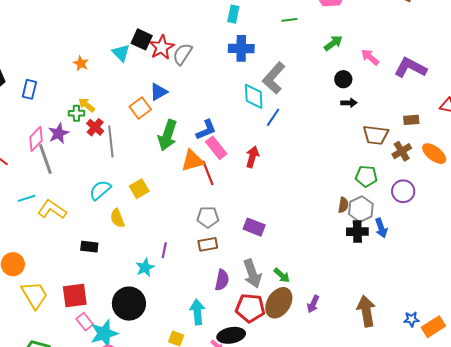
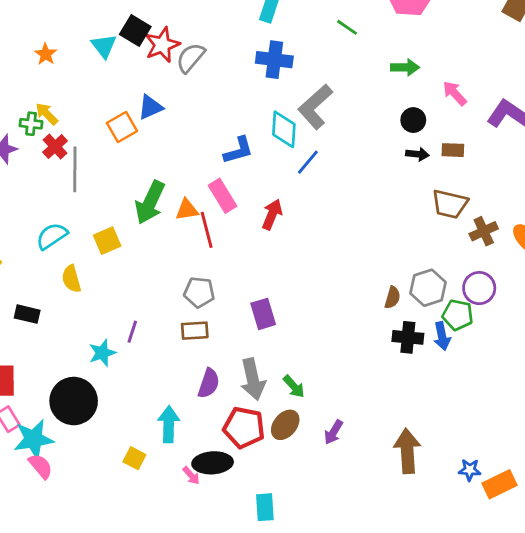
green line: (289, 20) -> (347, 27), turned 35
green arrow: (333, 43) -> (405, 67), turned 30
brown rectangle: (411, 120) -> (453, 150), moved
blue L-shape: (206, 130) -> (238, 150), moved
green arrow: (167, 135) -> (150, 202), moved
orange triangle: (192, 161) -> (187, 210), size x0.7
green pentagon: (366, 176) -> (458, 315), moved
gray hexagon: (361, 209) -> (428, 288), moved
purple rectangle: (254, 227) -> (263, 314), turned 45
brown ellipse: (279, 303) -> (285, 425), size x0.7

